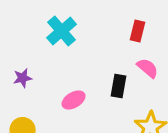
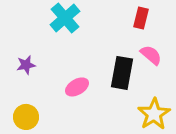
black rectangle: (119, 86) -> (122, 73), size x1.4

